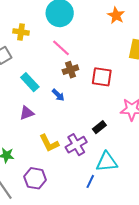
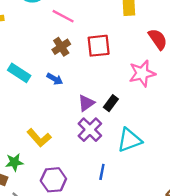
pink line: (61, 48) -> (63, 16), moved
purple triangle: (27, 113) -> (86, 103), moved
yellow L-shape: (49, 143) -> (39, 138), moved
blue line: (90, 181) -> (102, 172), moved

